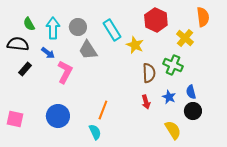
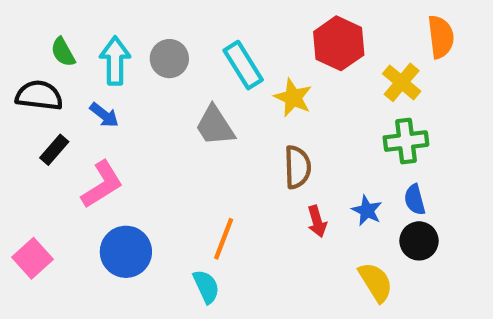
gray trapezoid: (88, 50) -> (215, 126), moved
green cross: (173, 65) -> (406, 141), moved, turned -30
pink L-shape: (65, 72) -> (102, 184), moved, turned 30
brown semicircle: (149, 73) -> (297, 167), moved
pink square: (15, 119) -> (33, 258), turned 36

